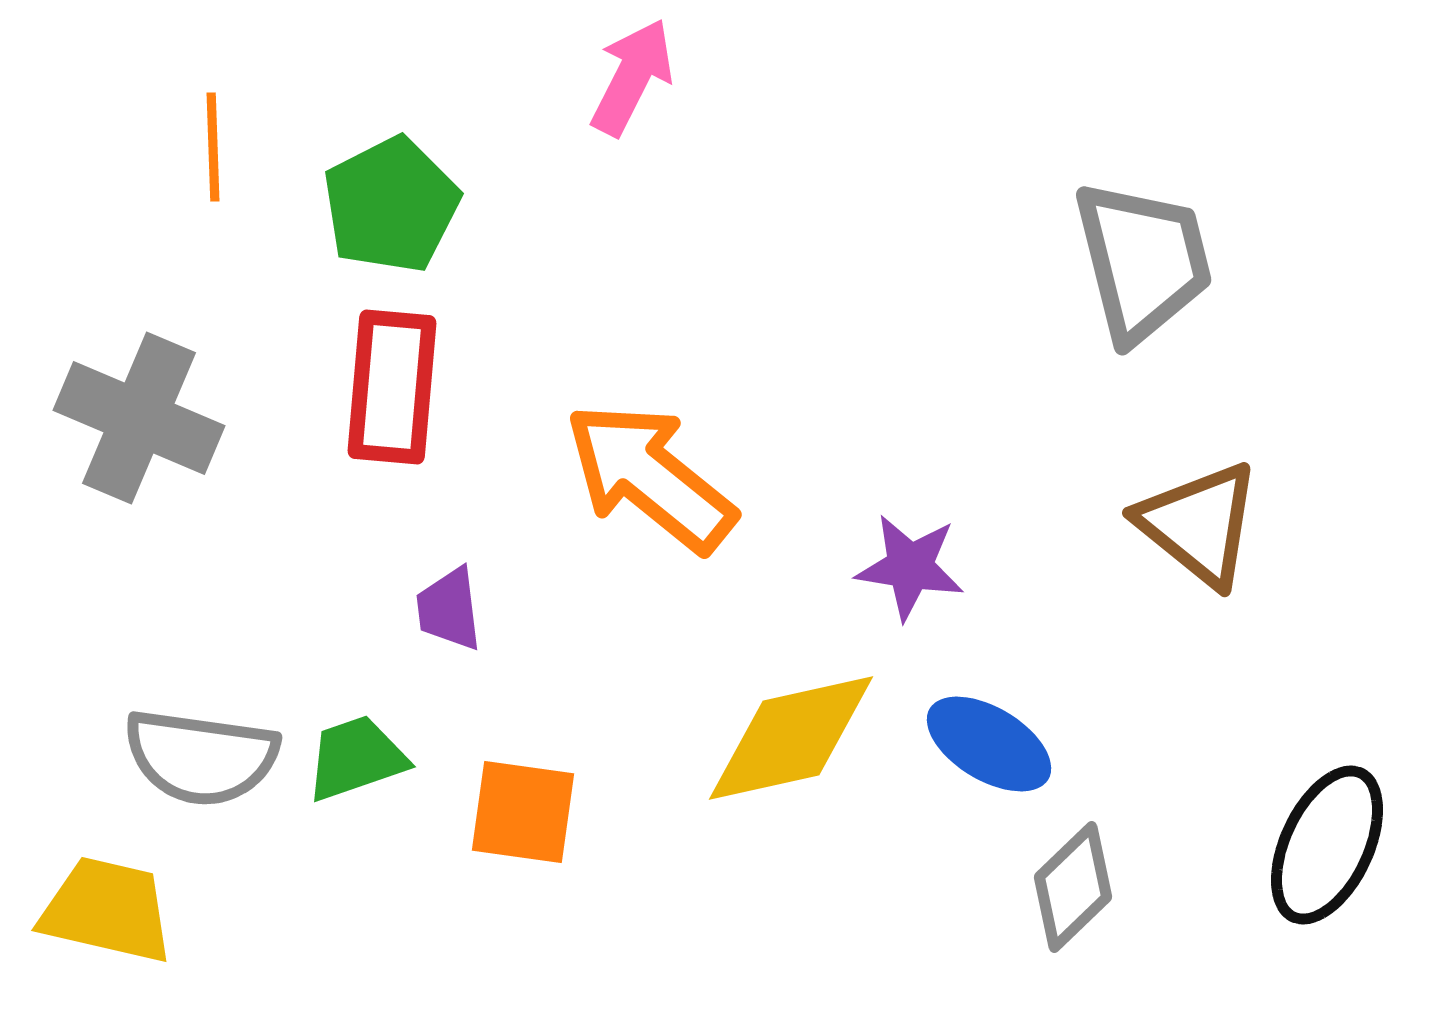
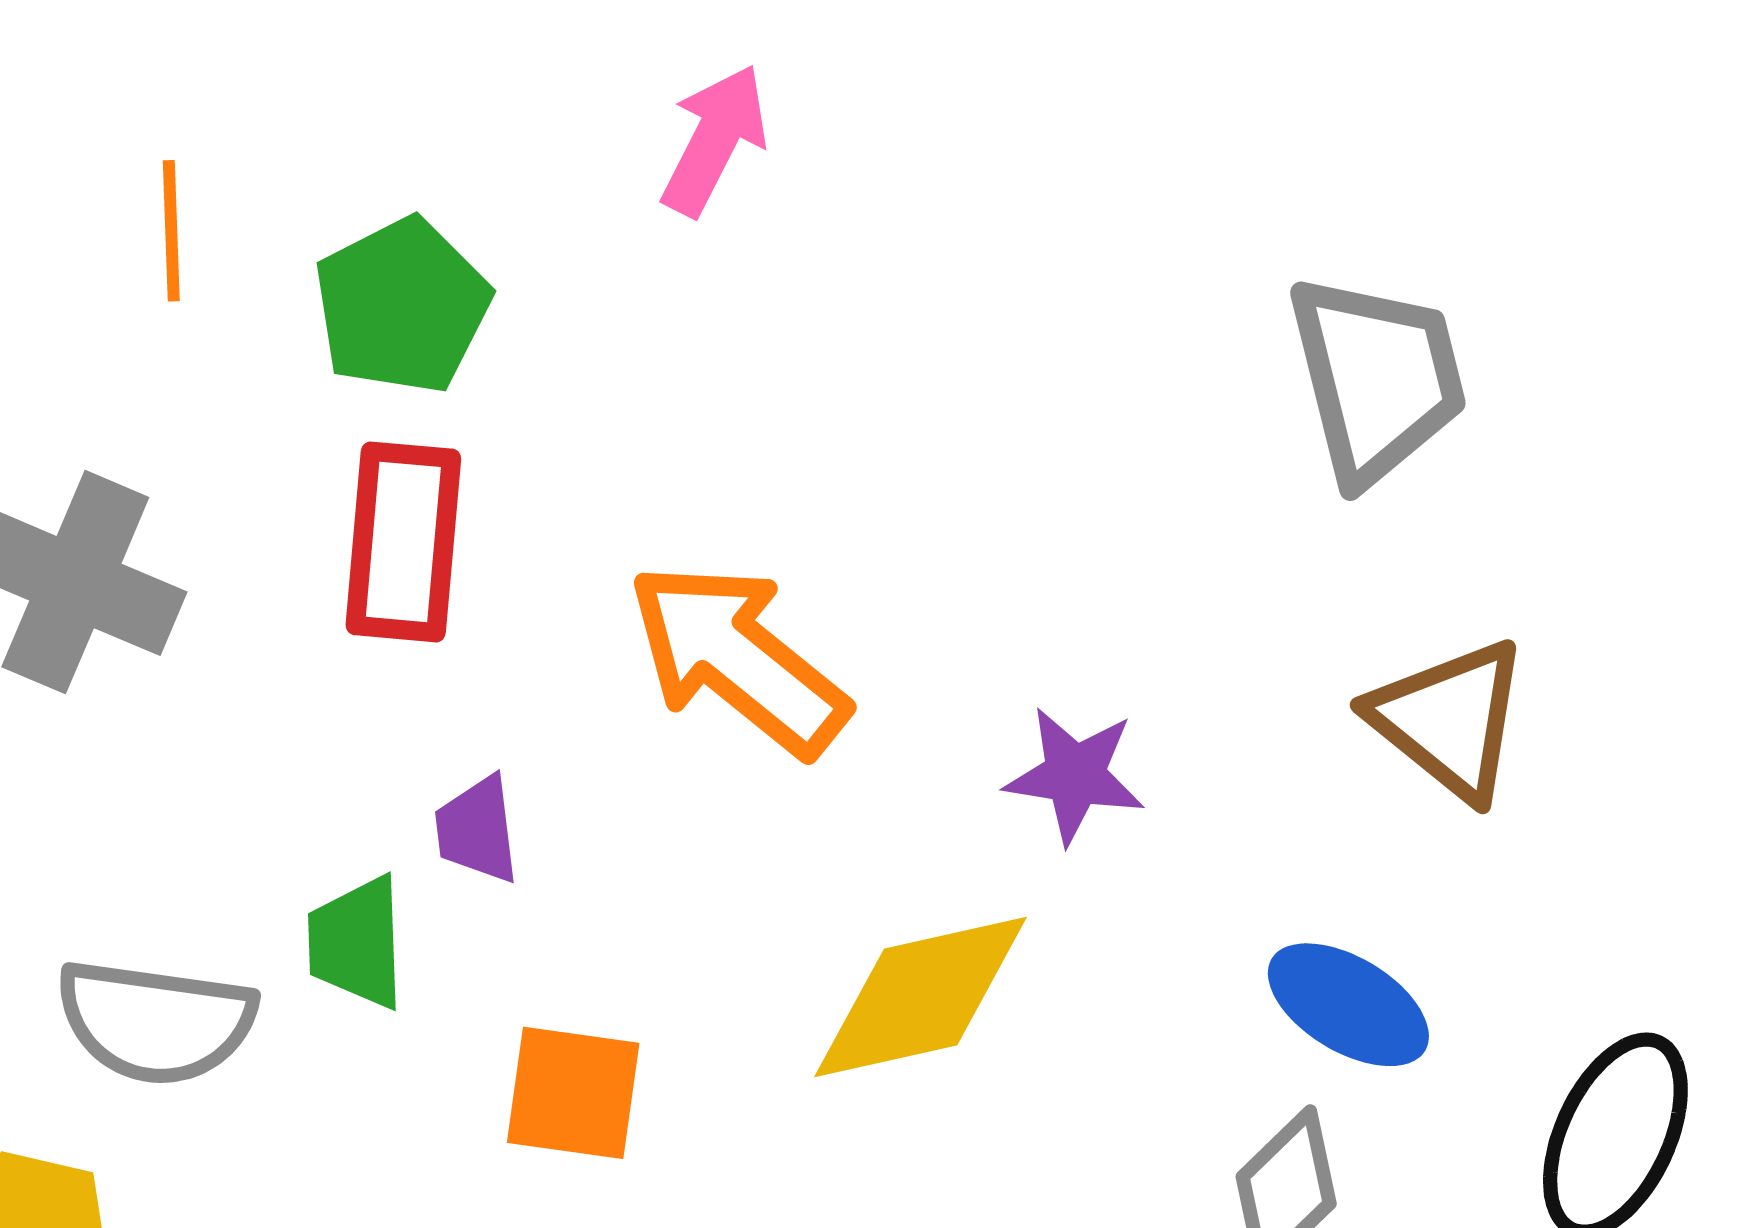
blue ellipse: (989, 744) -> (1348, 1005), moved
green trapezoid: (356, 758) -> (357, 942), moved, turned -73

